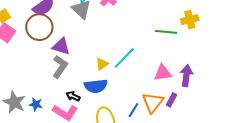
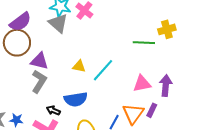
yellow triangle: (102, 64) -> (79, 66), moved, turned 48

